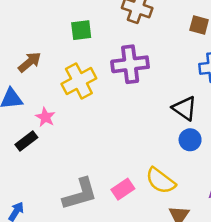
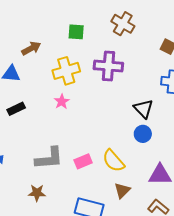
pink star: (45, 117) -> (62, 102), moved

